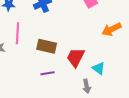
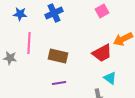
red trapezoid: (76, 57) -> (102, 53), moved, turned -145

